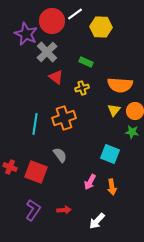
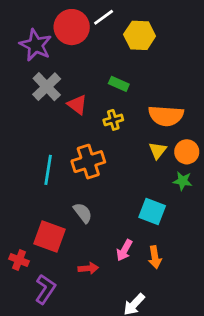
gray cross: (47, 52) -> (47, 87), moved
red cross: (10, 167) -> (19, 260), moved
red arrow: (64, 210) -> (88, 268), moved

